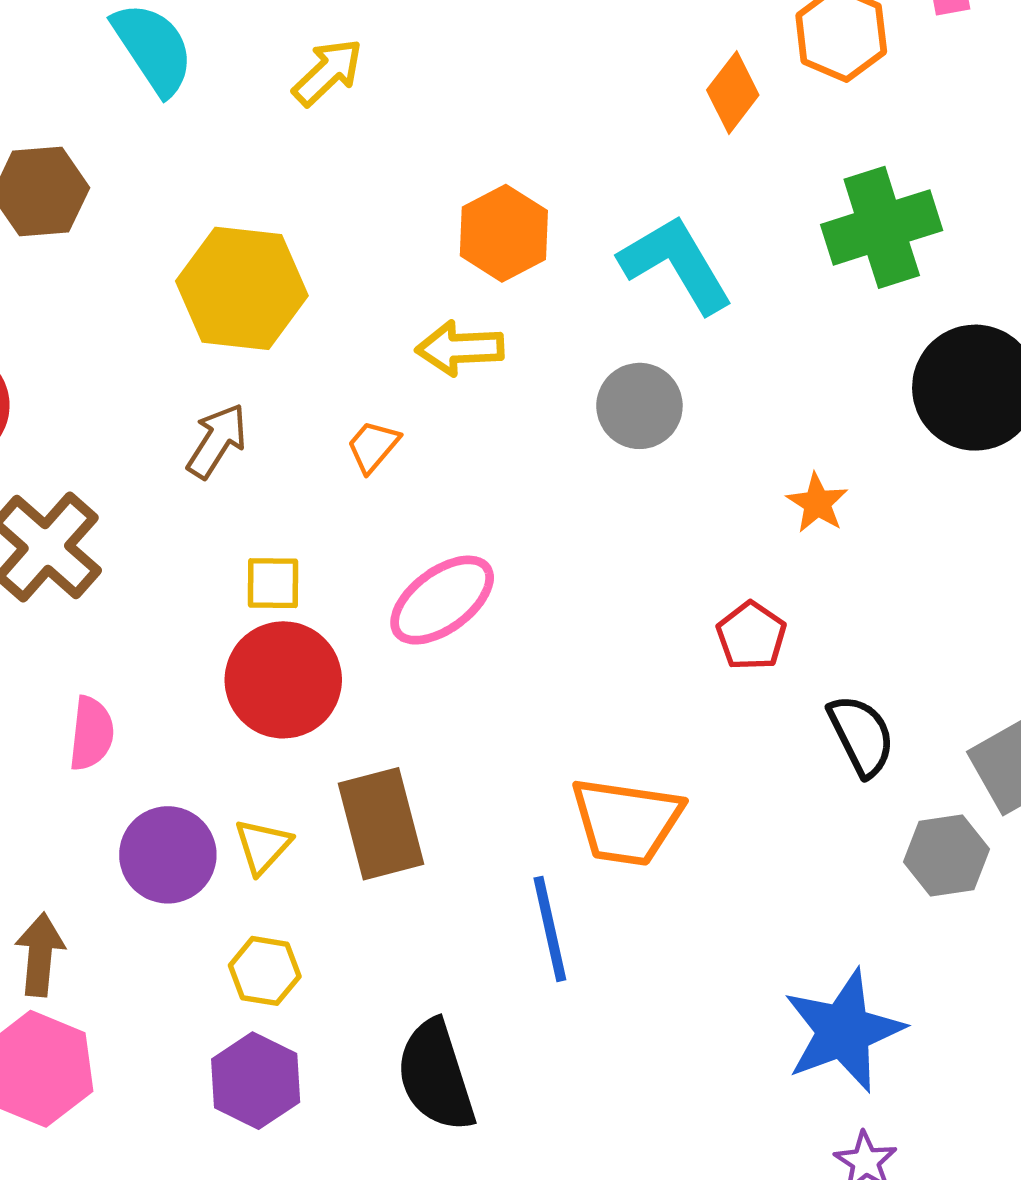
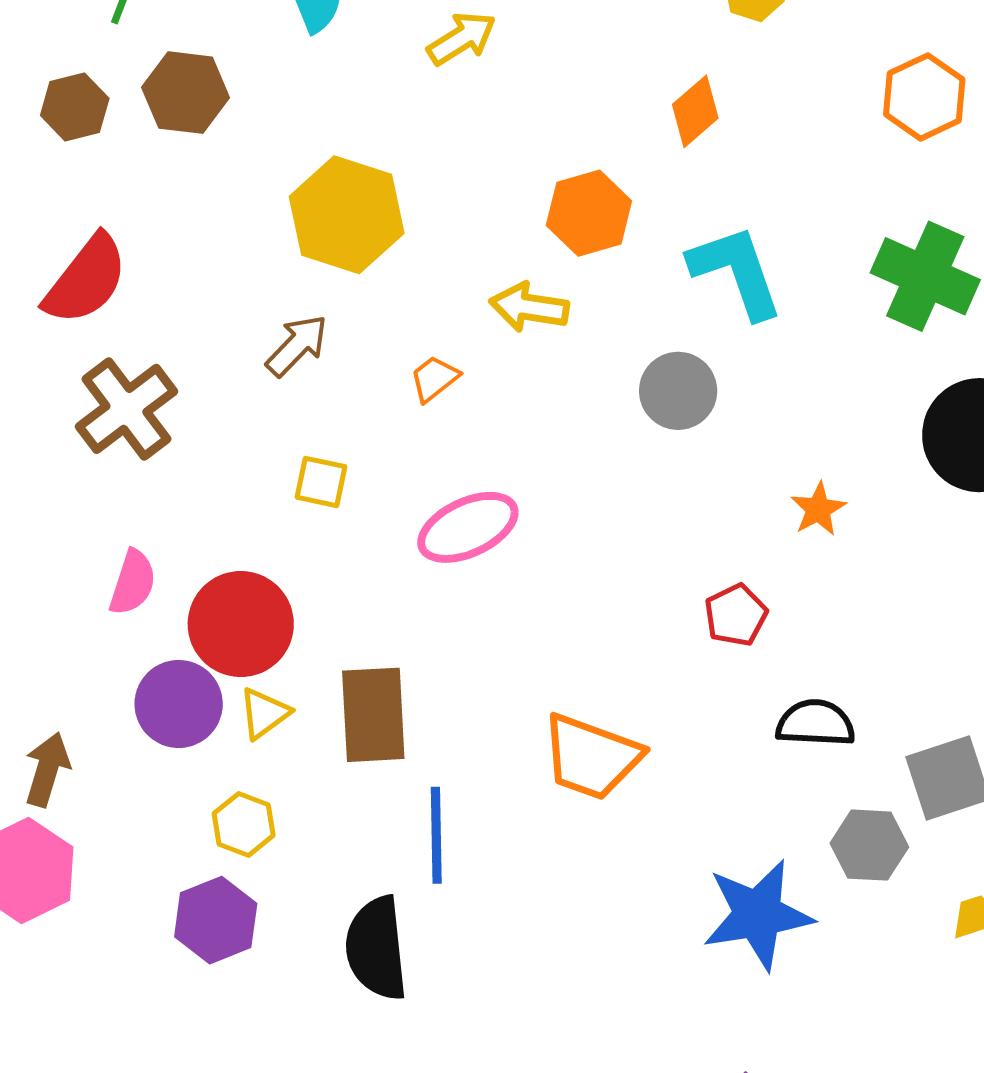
orange diamond: (733, 92) -> (695, 111), moved
green cross: (882, 227) -> (925, 276), turned 30
red circle: (283, 680) -> (241, 624), moved
black semicircle: (861, 735) -> (815, 723), turned -72
blue line: (550, 929) -> (436, 835), moved
blue star: (843, 1031) -> (758, 915), moved

